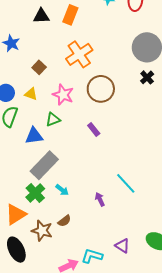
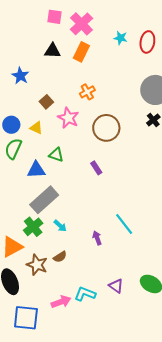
orange cross: (79, 54) -> (87, 92), size x0.6
pink star: (63, 95) -> (68, 118), moved
green triangle: (53, 119) -> (56, 155), turned 35

